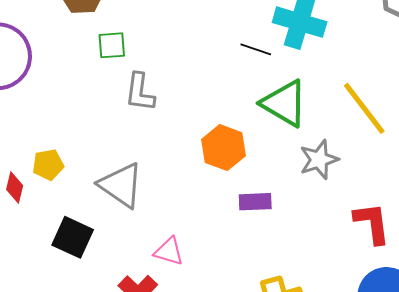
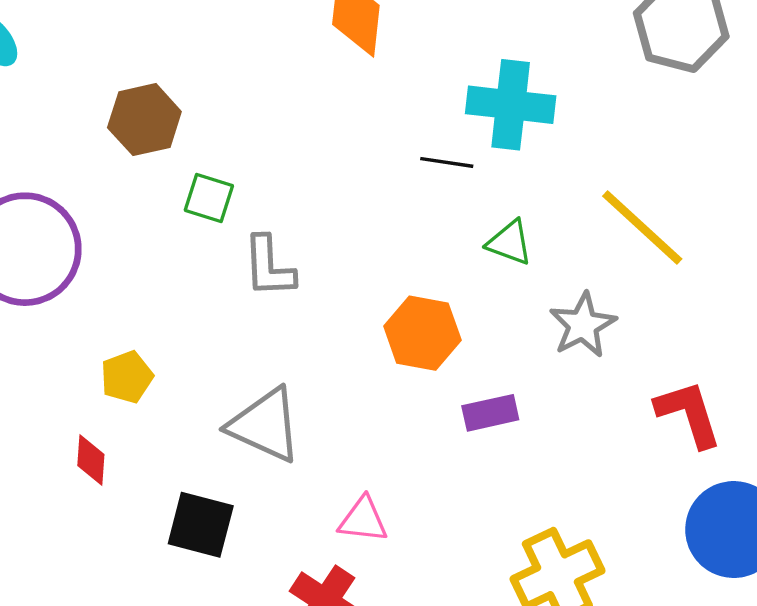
green square: (112, 45) -> (209, 198), turned 32
green triangle: (284, 103) -> (510, 243), size x0.6
yellow pentagon: (48, 165) -> (127, 377), moved

